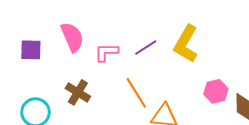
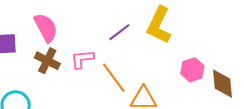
pink L-shape: (106, 52) -> (82, 59), moved
brown cross: (78, 92) -> (47, 61), moved

